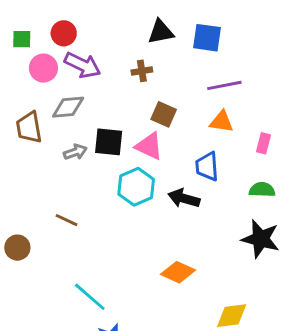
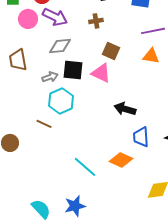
gray diamond: (68, 107) -> (60, 46), moved
blue trapezoid: (207, 166) -> (141, 137), moved
cyan hexagon: (136, 187) -> (61, 101), moved
cyan line: (90, 297) -> (85, 167), moved

